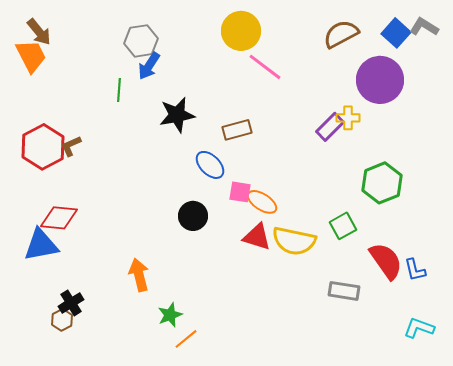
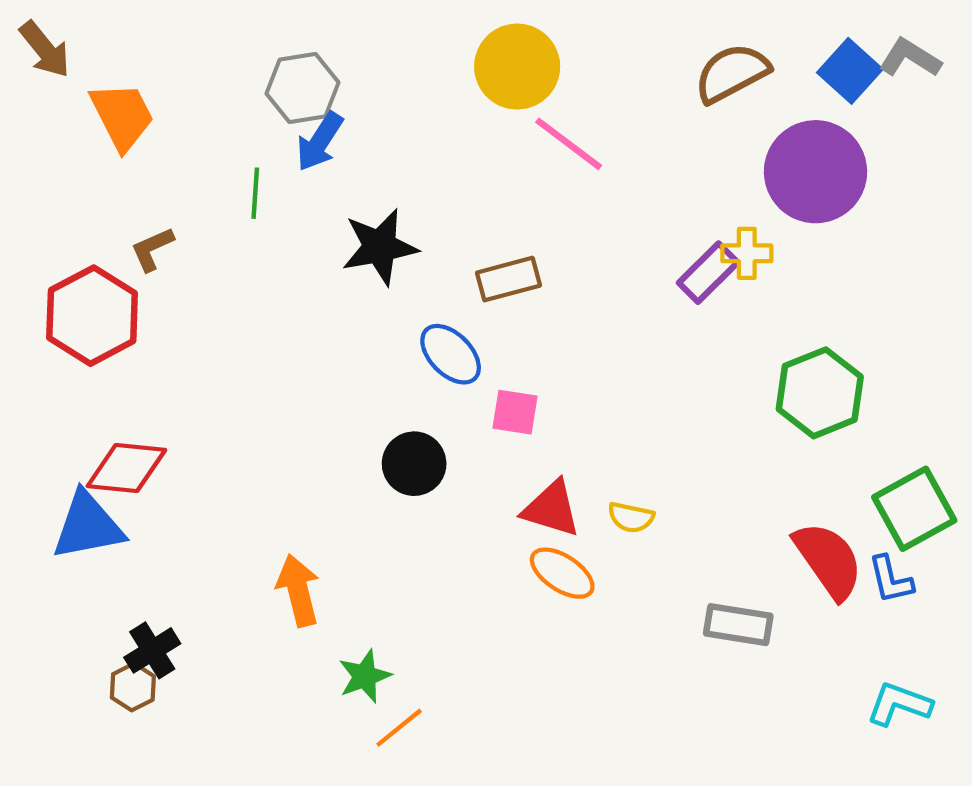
brown arrow: (39, 32) -> (45, 49), moved
orange trapezoid: (31, 56) -> (122, 116), moved
brown L-shape: (71, 146) -> (152, 249), moved
orange ellipse: (262, 202) -> (562, 573), moved
green square: (343, 226) -> (914, 509), moved, size x1.4
yellow semicircle: (294, 241) -> (631, 517), size x0.5

